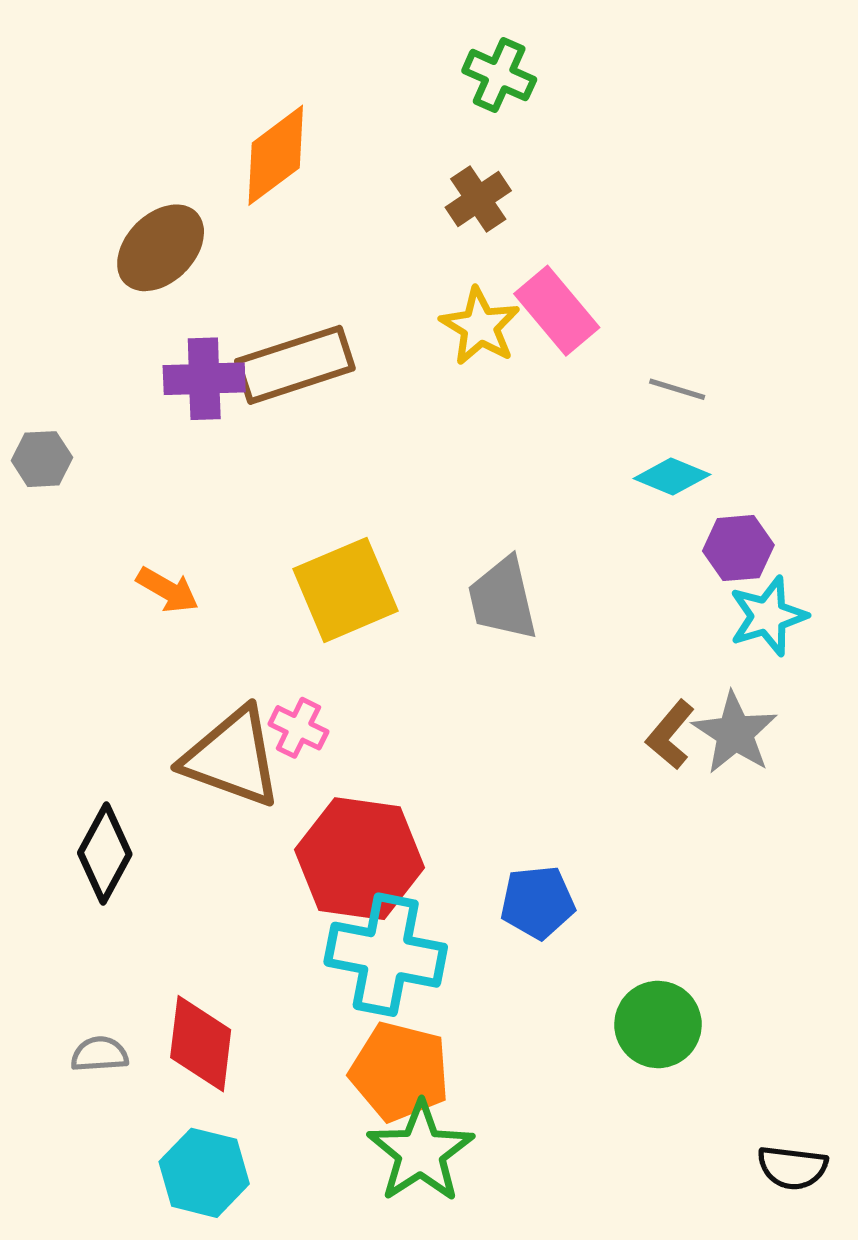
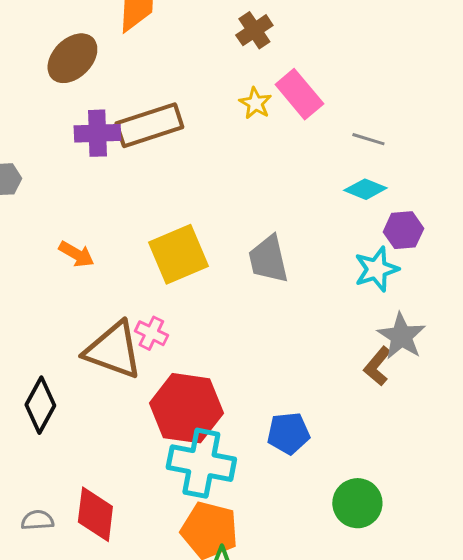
yellow star: (480, 326) -> (255, 103), size x0.7
cyan star: (768, 616) -> (376, 269), moved
brown L-shape: (670, 735) -> (377, 366), moved

